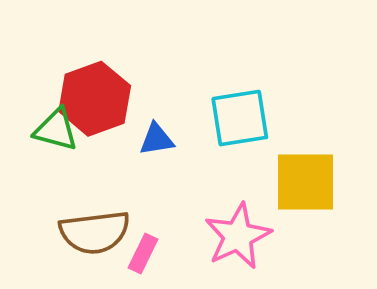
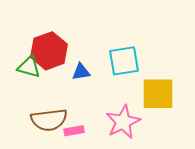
pink rectangle: (143, 254) -> (74, 131), turned 54

